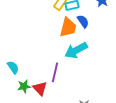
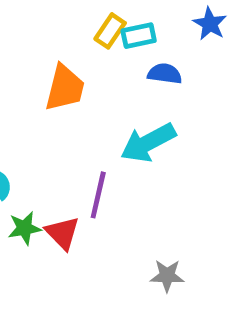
blue semicircle: (83, 21) -> (165, 74), turned -48
orange trapezoid: (68, 27) -> (65, 88), moved

